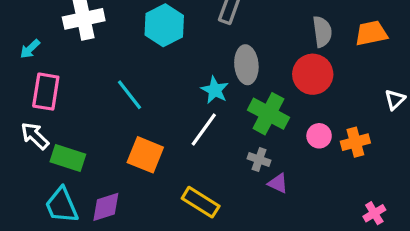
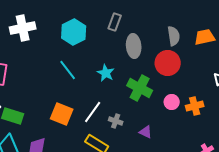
gray ellipse: (246, 65) -> (134, 46), moved
cyan line: (130, 95) -> (68, 70), moved
white line: (204, 130) -> (93, 112), moved
gray cross: (259, 160) -> (116, 121), moved

